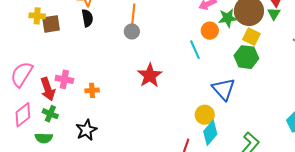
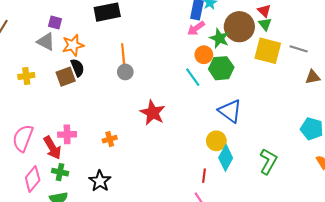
green star: (228, 18) -> (219, 38), turned -30
brown square: (51, 24) -> (66, 77), moved
yellow square: (251, 37) -> (268, 51), moved, size x1.5
green hexagon: (246, 57) -> (221, 68), moved
orange cross: (92, 90) -> (110, 139), moved

